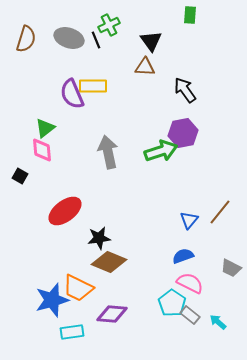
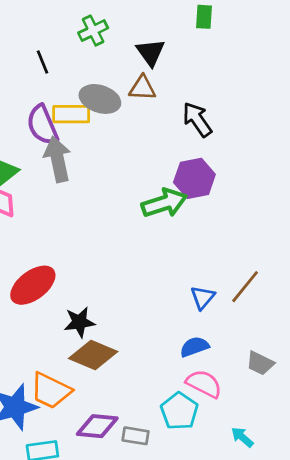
gray ellipse: (69, 38) -> (100, 99), moved
black line: (96, 40) -> (42, 62), moved
gray arrow: (108, 152) -> (58, 159), moved
gray rectangle: (190, 315) -> (136, 436), moved, turned -30

